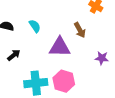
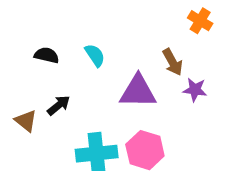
purple star: (102, 58) -> (195, 90), moved

